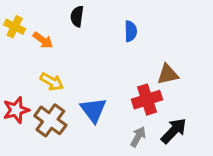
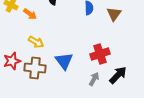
brown triangle: (168, 74) -> (114, 14), moved, turned -42
brown cross: (50, 120) -> (35, 68), turned -30

